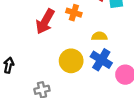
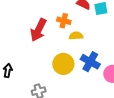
yellow semicircle: (99, 36) -> (76, 36), moved

